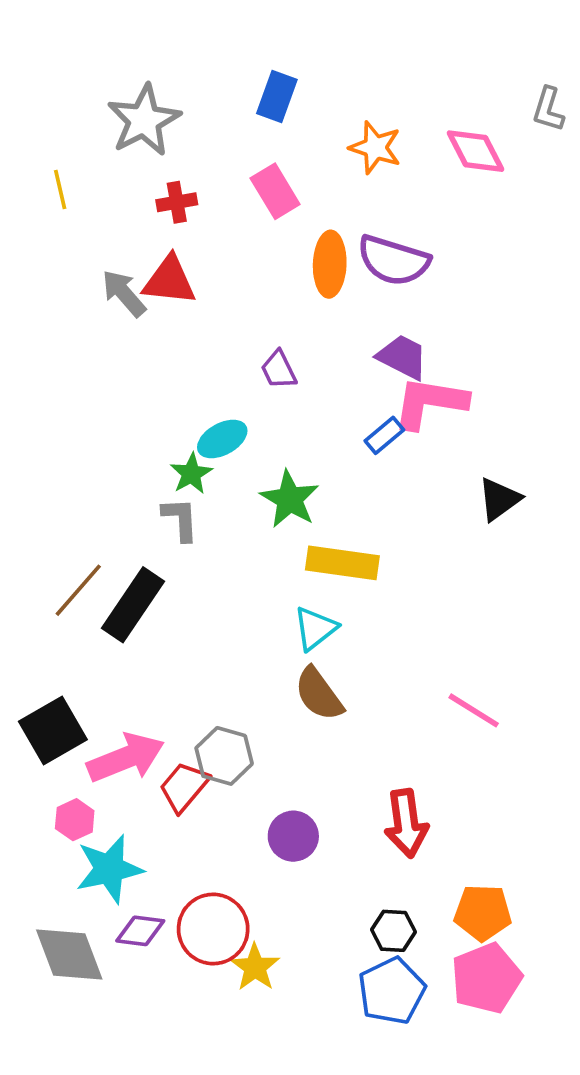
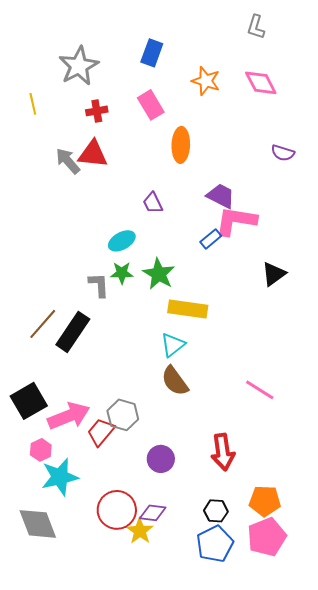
gray L-shape: (548, 109) -> (256, 27), moved
purple semicircle: (393, 260) -> (283, 153), moved, size x0.6
green star: (191, 474) -> (122, 273), moved, turned 30
purple diamond: (140, 931) -> (153, 513), moved

